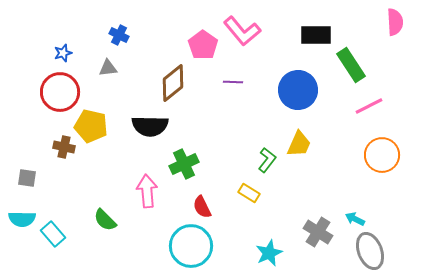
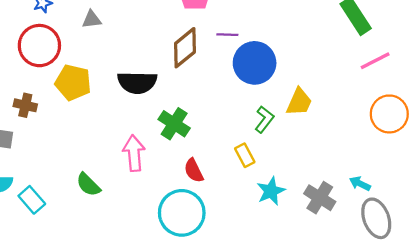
brown diamond: (173, 83) -> (185, 48), moved
blue circle: (298, 90) -> (255, 63), moved
brown cross: (64, 147) -> (25, 105), moved
green cross: (184, 164) -> (174, 124), turned -32
yellow rectangle: (249, 193) -> (245, 155), turned 30
cyan star: (269, 253) -> (271, 191), moved

